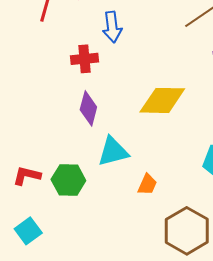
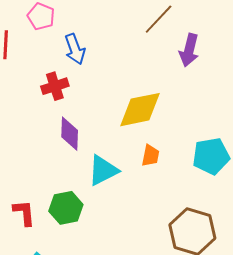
red L-shape: (27, 176) -> (24, 213), turned 84
orange trapezoid: (147, 184) -> (150, 156), moved

